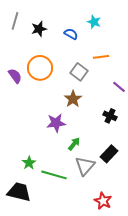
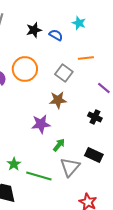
black star: (39, 29) -> (34, 30), moved
brown star: (73, 99) -> (58, 100), turned 30
black rectangle: (109, 154) -> (94, 155), turned 72

